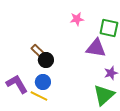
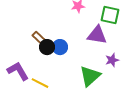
blue circle: (43, 82) -> (60, 47), moved
green triangle: (104, 95) -> (90, 76), moved

